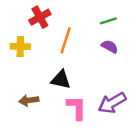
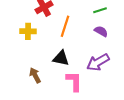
brown arrow: (29, 100) -> (35, 75), turned 70
purple arrow: (112, 103) -> (98, 62), moved

